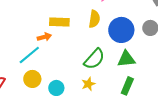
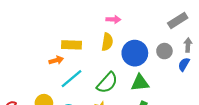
cyan line: (29, 55) -> (71, 79), moved

